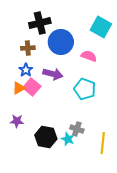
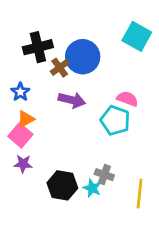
black cross: (40, 23) -> (38, 47), moved
brown cross: (28, 48) -> (60, 68), moved, turned -32
pink semicircle: (89, 56) -> (127, 99), moved
blue star: (26, 70) -> (20, 92), moved
pink square: (32, 87) -> (20, 135), moved

